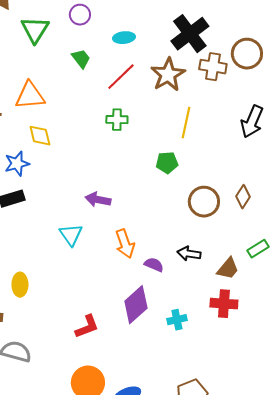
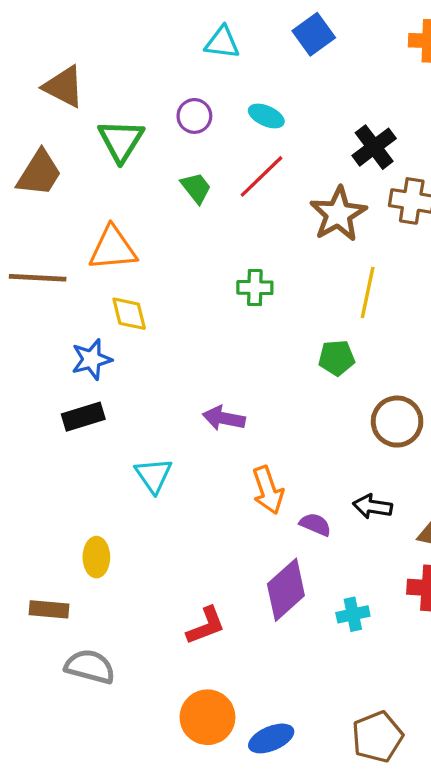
black cross: (190, 34) -> (374, 147), size x0.7
cyan ellipse: (124, 38) -> (266, 116), moved, turned 30
red line: (121, 77) -> (261, 176), moved
cyan triangle: (71, 235) -> (154, 475), moved

